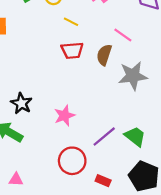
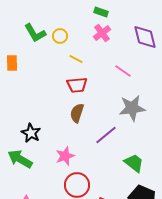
brown semicircle: (104, 55) -> (77, 113), moved
pink star: (64, 116) -> (65, 156), moved
purple line: (104, 136) -> (106, 135), moved

